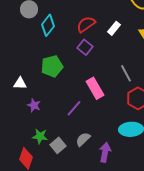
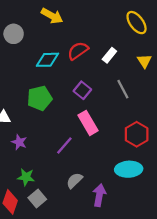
cyan diamond: (48, 25) -> (47, 60), moved, turned 50
purple square: (85, 47) -> (82, 90), moved
gray line: (126, 73) -> (123, 89), moved
gray square: (58, 145) -> (37, 199), moved

